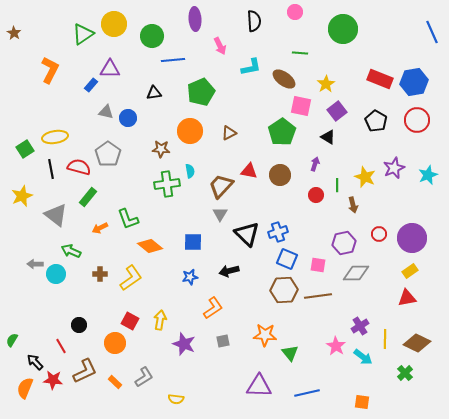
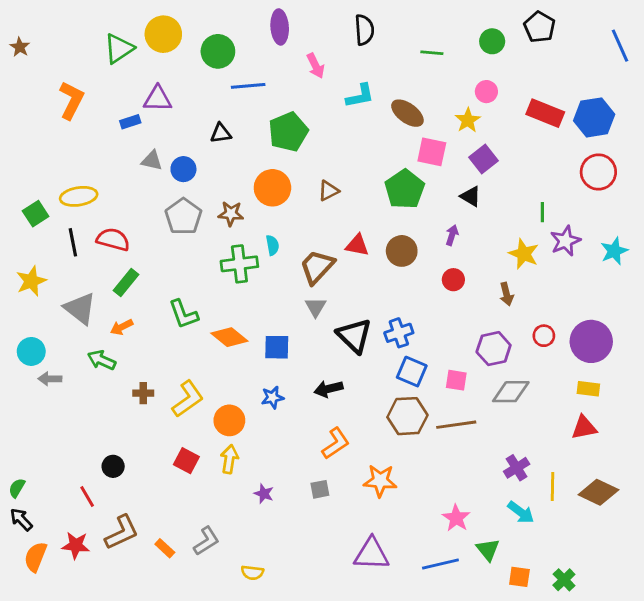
pink circle: (295, 12) -> (486, 92), moved
green circle: (343, 29) -> (492, 41), size x0.6
green line: (300, 53) -> (432, 53), moved
blue rectangle: (91, 85) -> (130, 122), turned 32
black pentagon: (376, 121) -> (540, 27), moved
gray pentagon: (108, 154) -> (183, 216), moved
green line: (337, 185) -> (542, 212), moved
orange arrow: (100, 228) -> (122, 327), moved
orange diamond: (150, 246) -> (229, 337), moved
yellow rectangle: (410, 271) -> (588, 389), turned 42
cyan circle: (56, 274) -> (31, 351), moved
orange L-shape: (213, 308) -> (336, 443), moved
orange circle: (115, 343) -> (229, 420), moved
purple star: (184, 344) -> (264, 494), size x0.6
pink star: (336, 346) -> (456, 518), moved
green triangle: (290, 353) -> (488, 550), moved
black arrow: (35, 362) -> (21, 519), moved
green cross: (405, 373) -> (564, 580), moved

